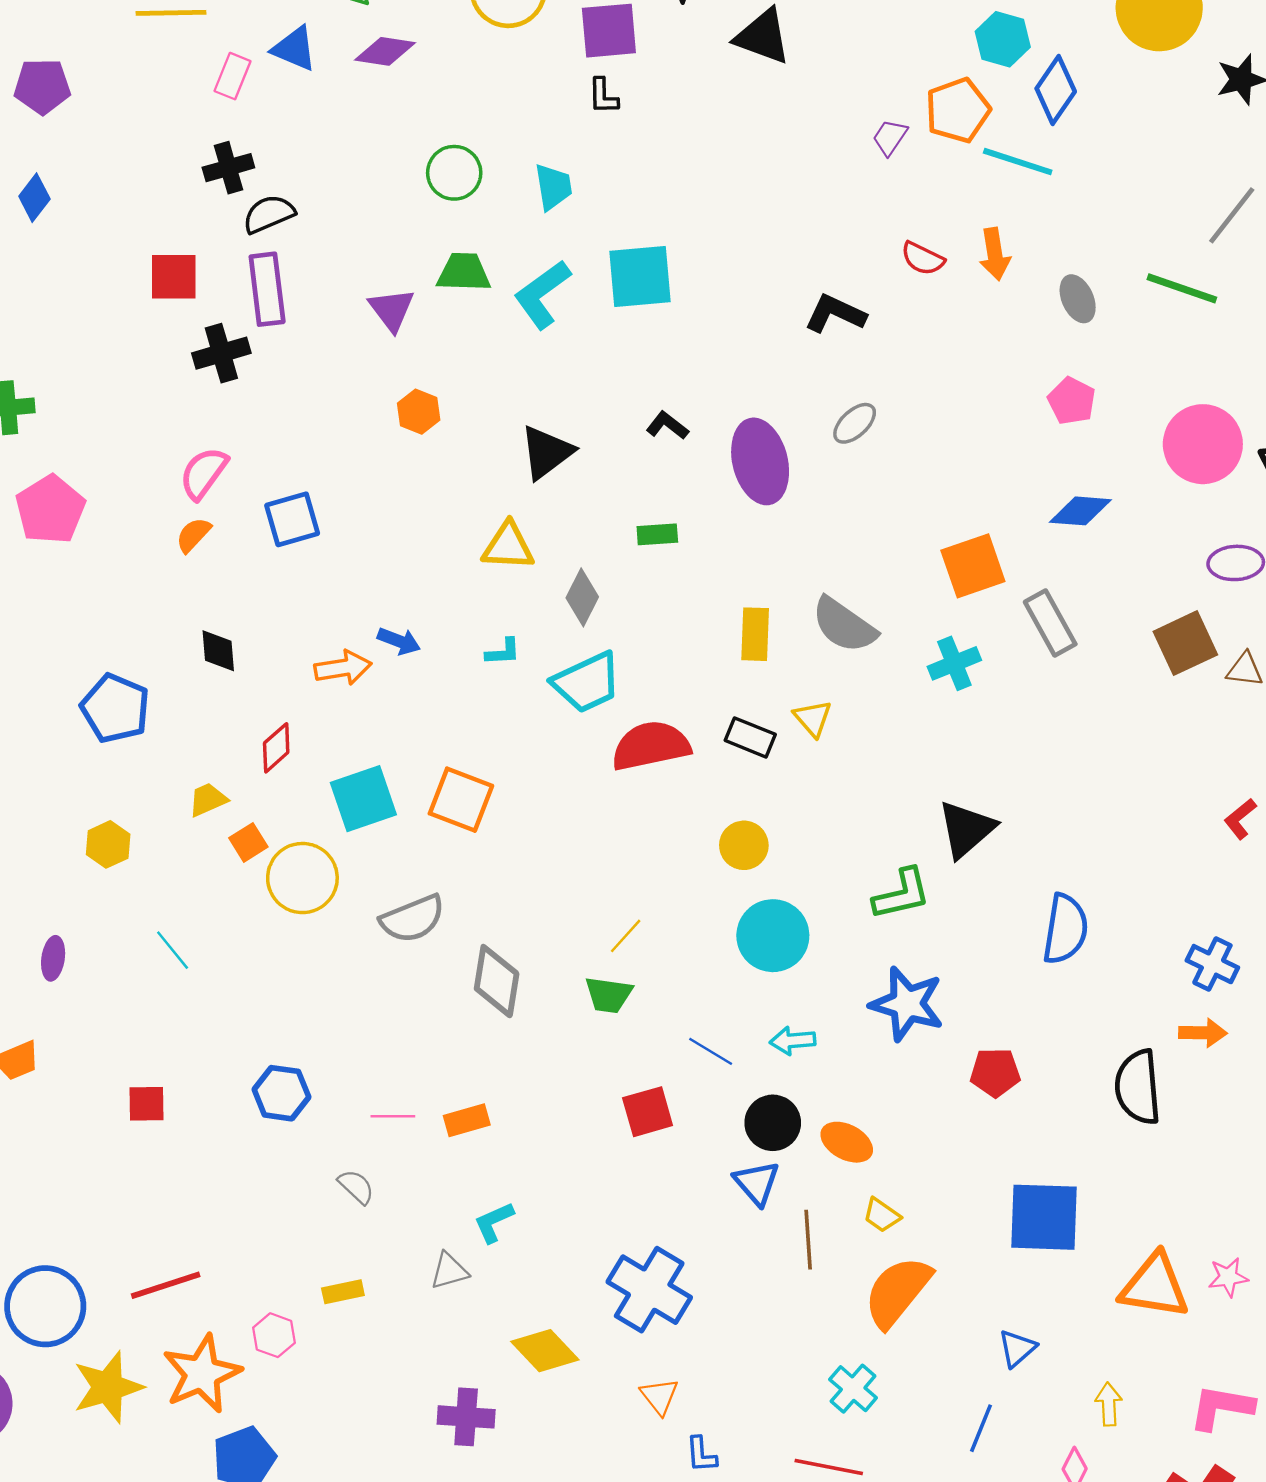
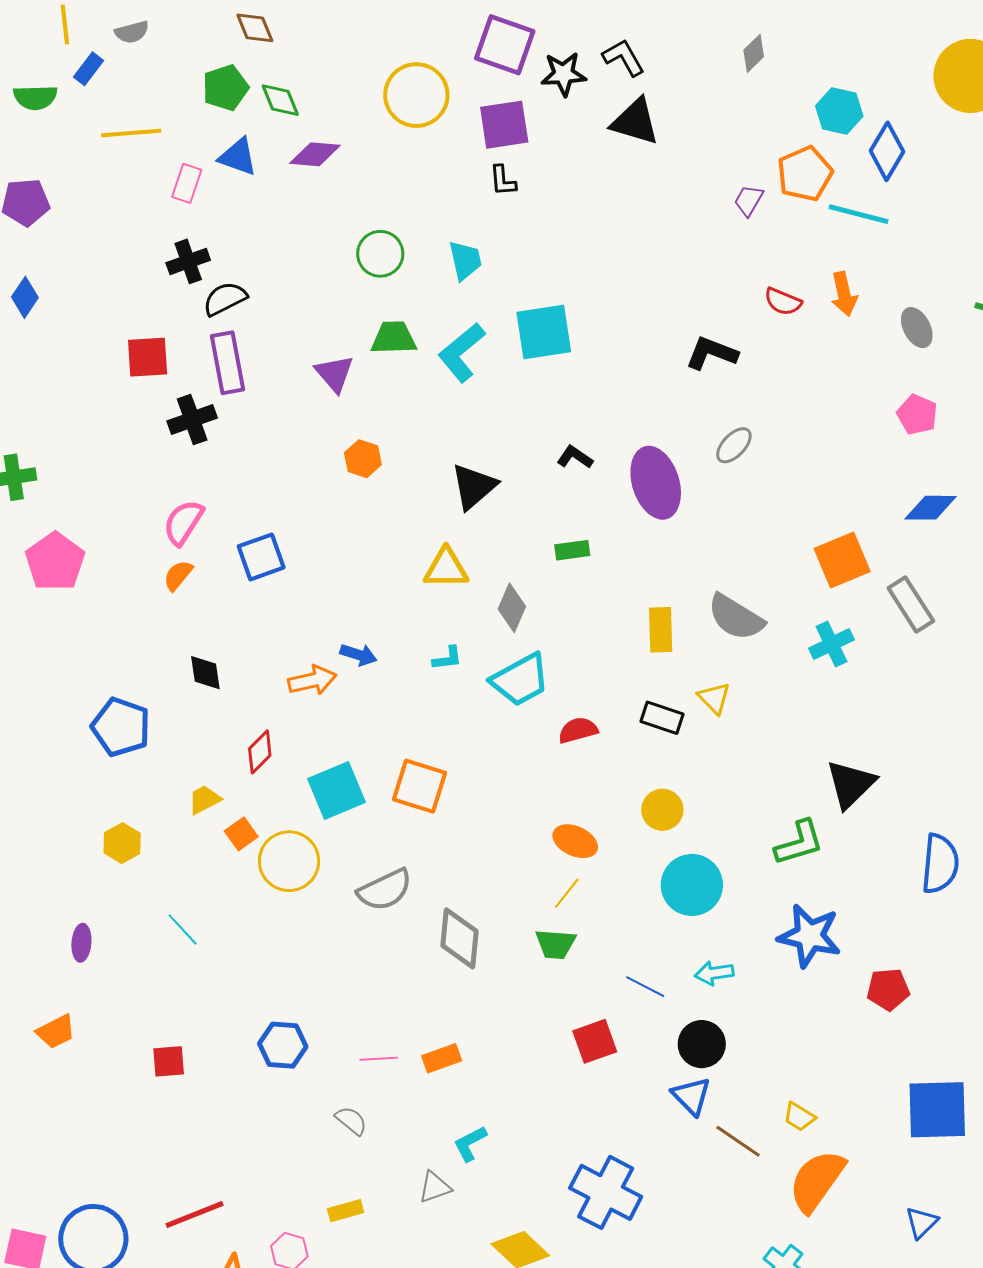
red semicircle: (651, 746) -> (578, 730), size x0.6
orange ellipse: (847, 1142) -> (575, 841), moved
brown line: (808, 1240) -> (738, 1141), turned -48

